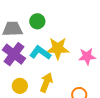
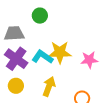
green circle: (37, 21) -> (40, 16), moved
yellow circle: (20, 86) -> (16, 86), moved

